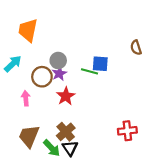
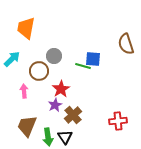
brown semicircle: (136, 48) -> (126, 44), size x1.5
purple star: (59, 73) -> (55, 105), moved
brown cross: (66, 132) -> (73, 115), moved
green arrow: (52, 148) -> (48, 137), turned 36

